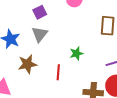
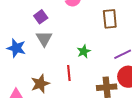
brown star: (27, 64) -> (40, 84), moved

